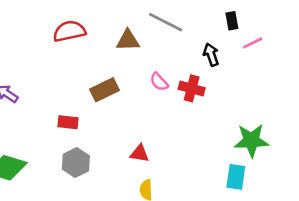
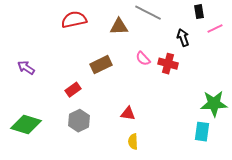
red rectangle: (68, 122) -> (73, 90), turned -42

